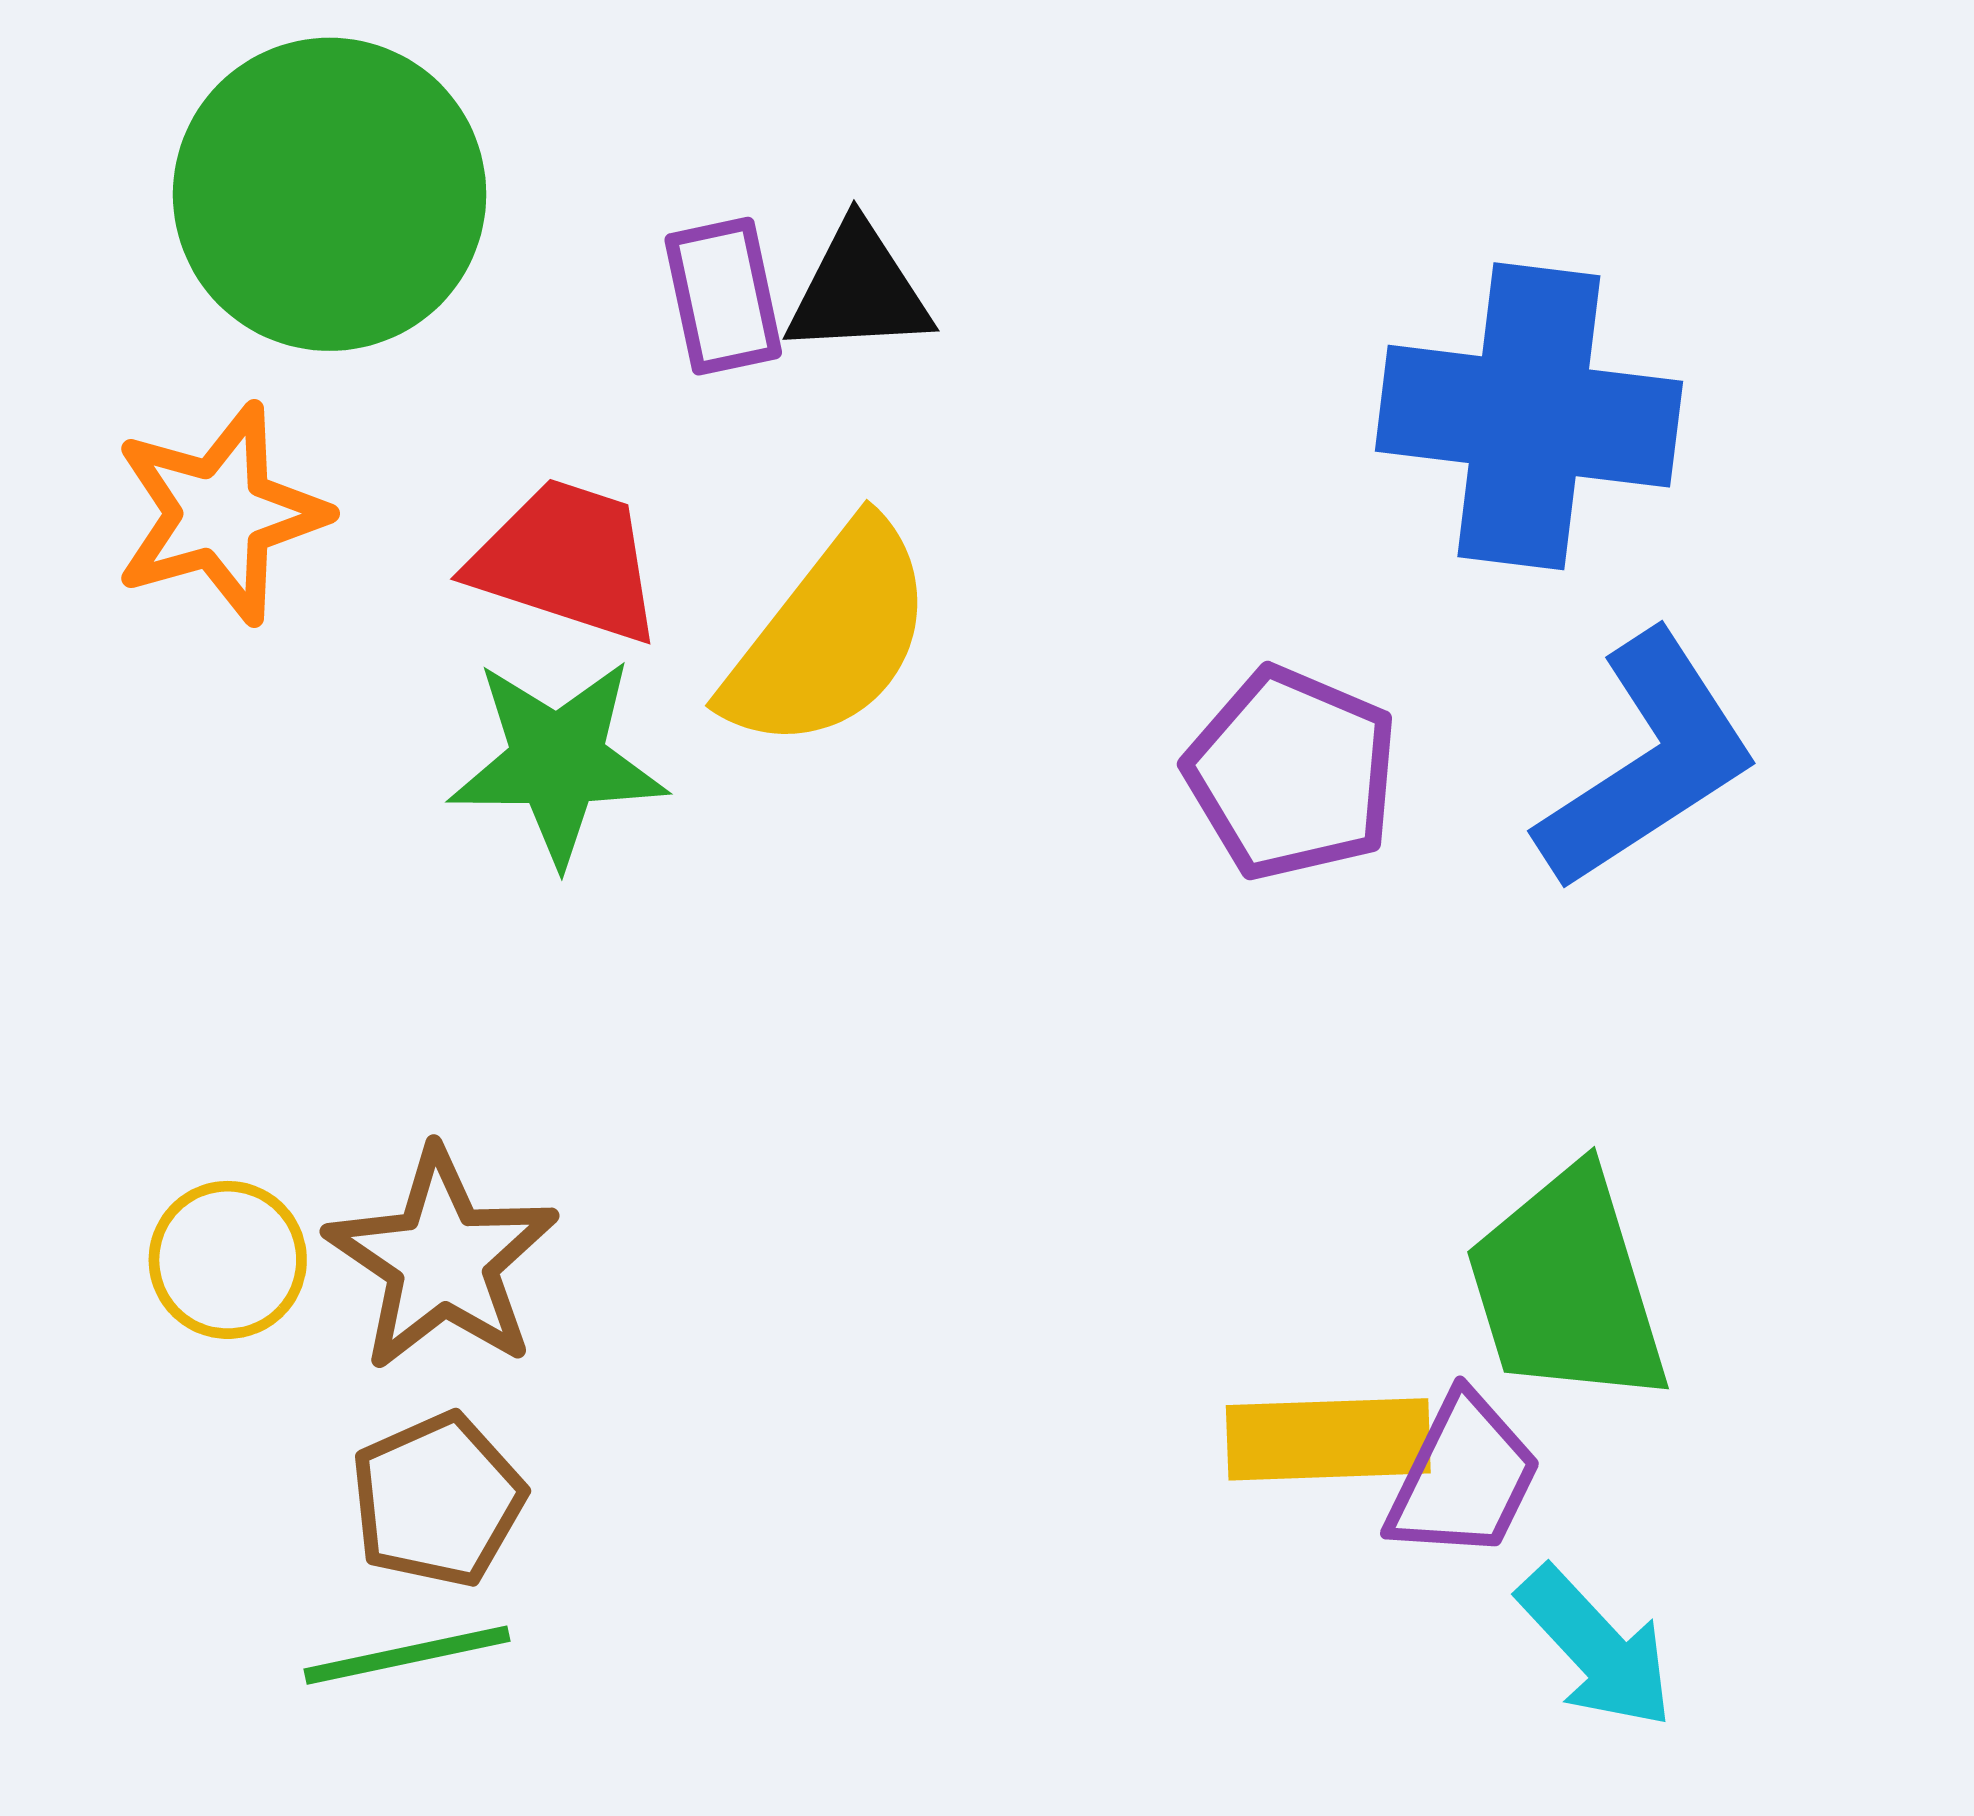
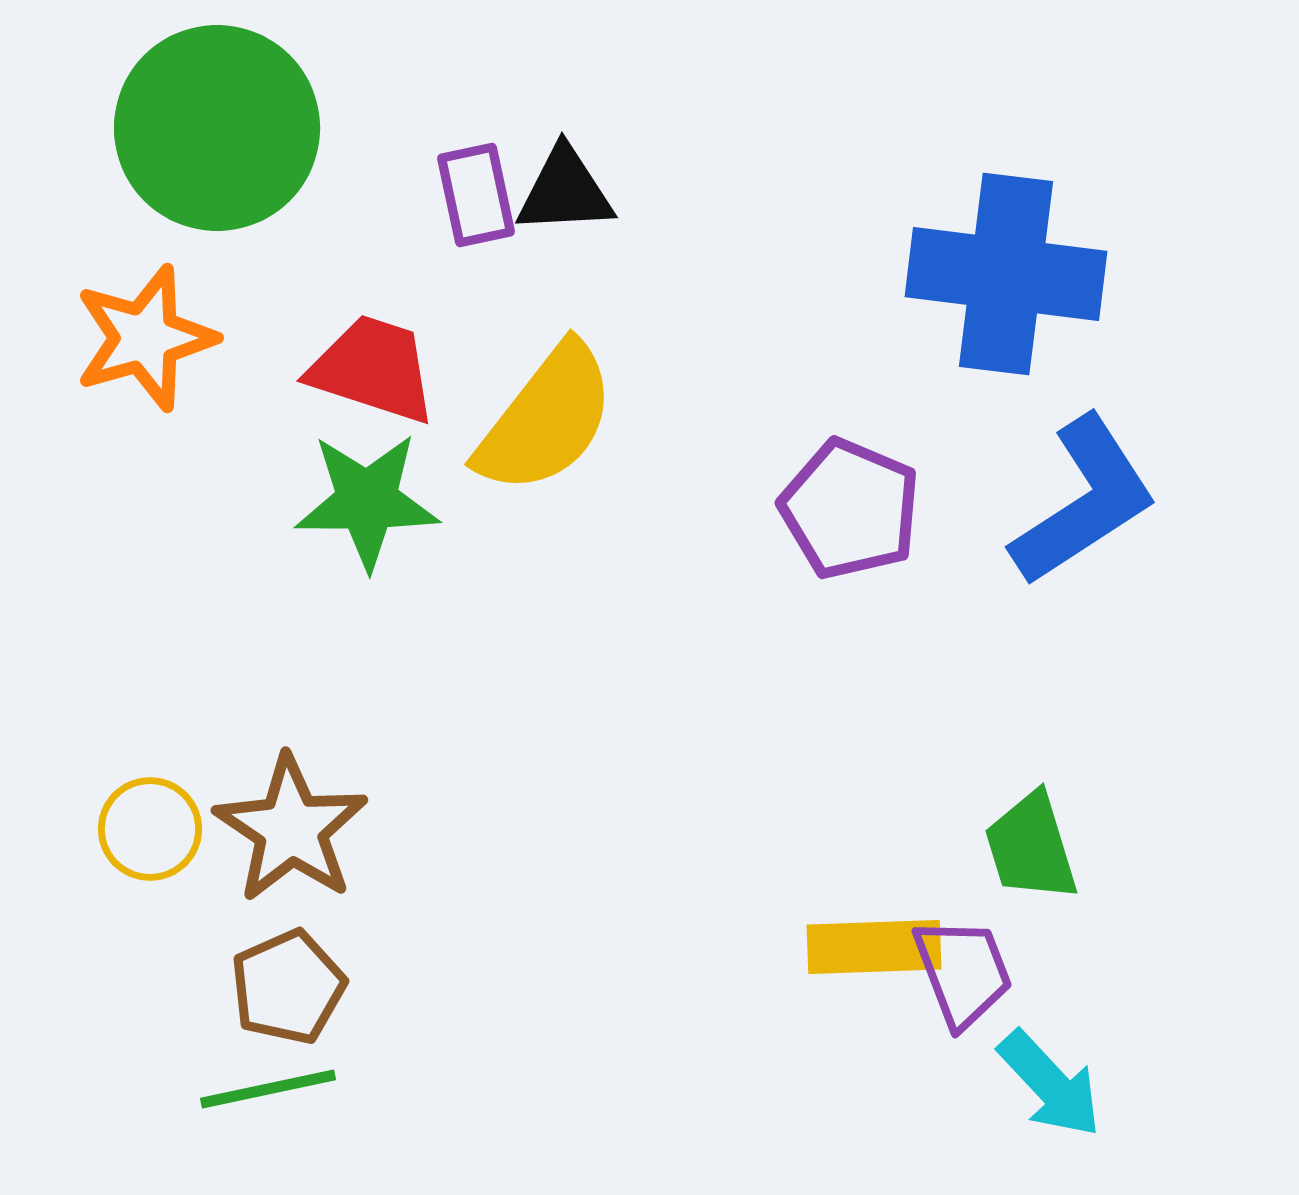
green trapezoid: (1567, 1287) -> (1031, 847), size x0.7
purple trapezoid: (1464, 1477) -> (963, 972), turned -47

